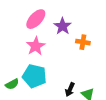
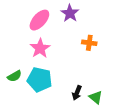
purple star: (63, 26) -> (70, 13), moved
green semicircle: (12, 84) -> (14, 76), moved

